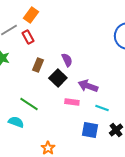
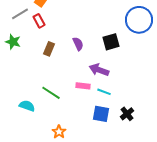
black square: (58, 78) -> (111, 42), moved, turned 30
green line: (29, 104) -> (51, 93), moved
cyan line: (102, 108) -> (104, 92), moved

